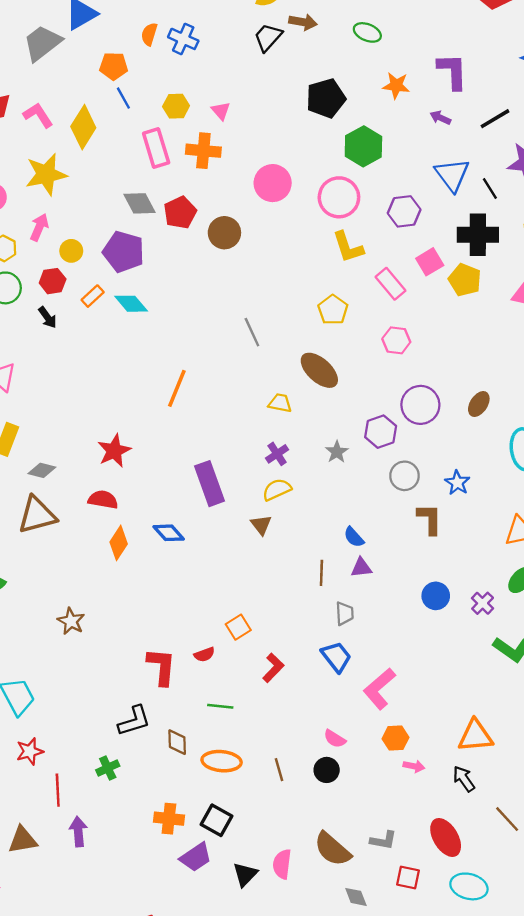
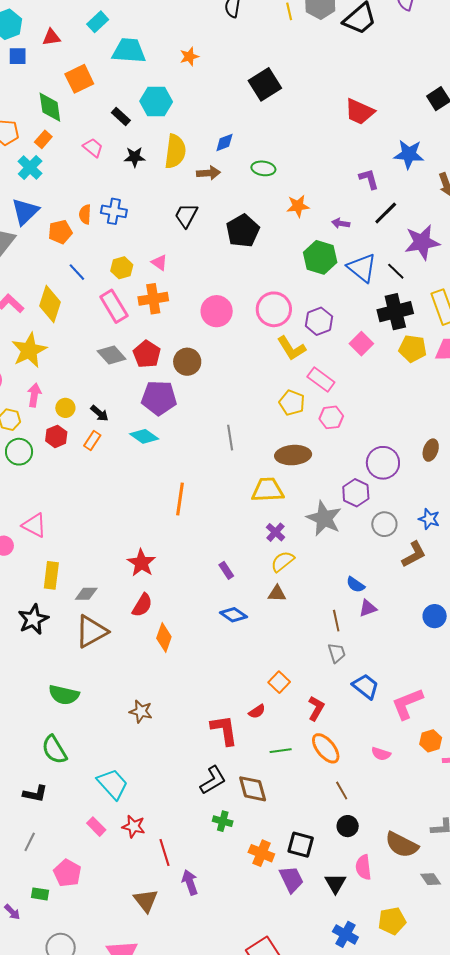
black trapezoid: (268, 37) -> (186, 215), moved
orange pentagon: (114, 66) -> (60, 232), moved
purple L-shape: (452, 71) -> (369, 179), moved, size x0.7
green hexagon: (363, 146) -> (320, 257), moved
purple hexagon: (404, 211) -> (319, 321), moved
purple pentagon: (124, 252) -> (159, 398), moved
yellow pentagon: (465, 280) -> (413, 349), moved
pink rectangle: (390, 284) -> (321, 379), moved
cyan diamond: (131, 304) -> (144, 436), moved
black arrow: (47, 317) -> (99, 413), moved
gray line: (252, 332) -> (230, 438), turned 30
pink hexagon: (396, 340) -> (331, 417), moved
brown ellipse: (319, 370) -> (293, 455), turned -32
yellow trapezoid: (280, 403) -> (268, 490), size x1.6
gray star: (337, 452) -> (324, 518), size x1.8
purple rectangle: (210, 484) -> (226, 570), size x0.5
red semicircle: (103, 500) -> (142, 605), turned 125
brown L-shape: (430, 519) -> (414, 554), turned 76
brown triangle: (261, 525) -> (277, 594), turned -36
blue diamond: (169, 533) -> (233, 615), moved
gray trapezoid: (345, 614) -> (337, 653), moved
pink L-shape: (379, 689) -> (407, 704), turned 33
brown diamond: (177, 742) -> (253, 789), size x1.4
red star: (30, 751) -> (134, 826), turned -30
orange ellipse: (222, 761) -> (326, 748), moved, turned 60
green cross: (108, 768) -> (223, 821), moved, turned -36
black circle: (327, 770) -> (348, 826), moved
orange cross: (169, 819) -> (261, 853), turned 30
brown triangle: (23, 840) -> (146, 900), turned -44
purple trapezoid: (196, 857) -> (291, 879), turned -68

